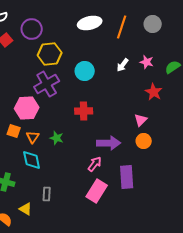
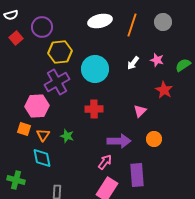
cyan circle: (85, 71) -> (95, 69), size x1.4
pink triangle: (141, 120) -> (140, 111), moved

